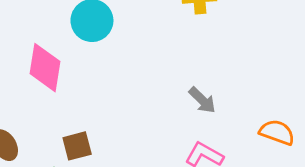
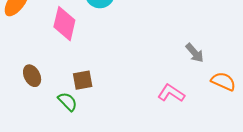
gray arrow: (202, 100) -> (195, 53), moved

